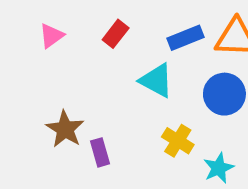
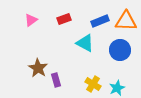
red rectangle: (116, 34) -> (64, 19), turned 32
yellow cross: (178, 141) -> (93, 84), moved

